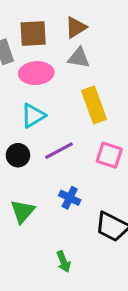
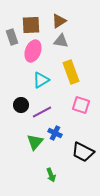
pink ellipse: (36, 73) -> (33, 51), turned -65
cyan triangle: (33, 116) -> (41, 80), moved
purple line: (59, 151) -> (42, 112), moved
green triangle: (23, 211) -> (35, 142), moved

